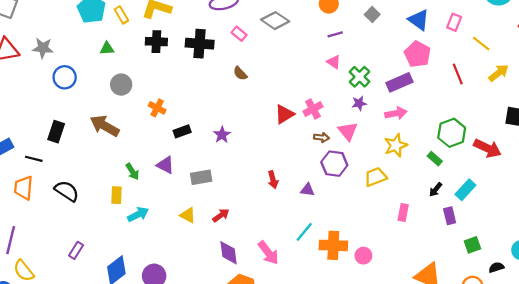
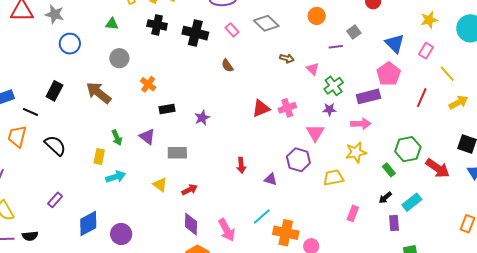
purple line: (335, 34) -> (336, 47), moved
red line: (458, 74) -> (422, 98), turned 36
brown arrow: (321, 137) -> (287, 58), moved

